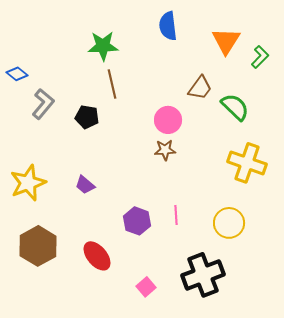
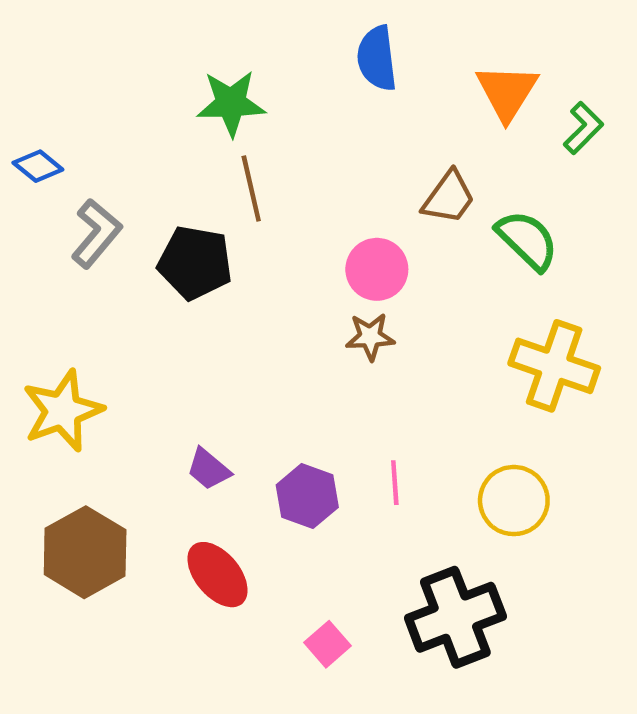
black pentagon: (87, 117) -> (195, 263), size x1.4
purple trapezoid: (85, 185) -> (209, 469), moved

